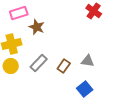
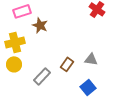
gray rectangle: (39, 63) -> (42, 76), moved

